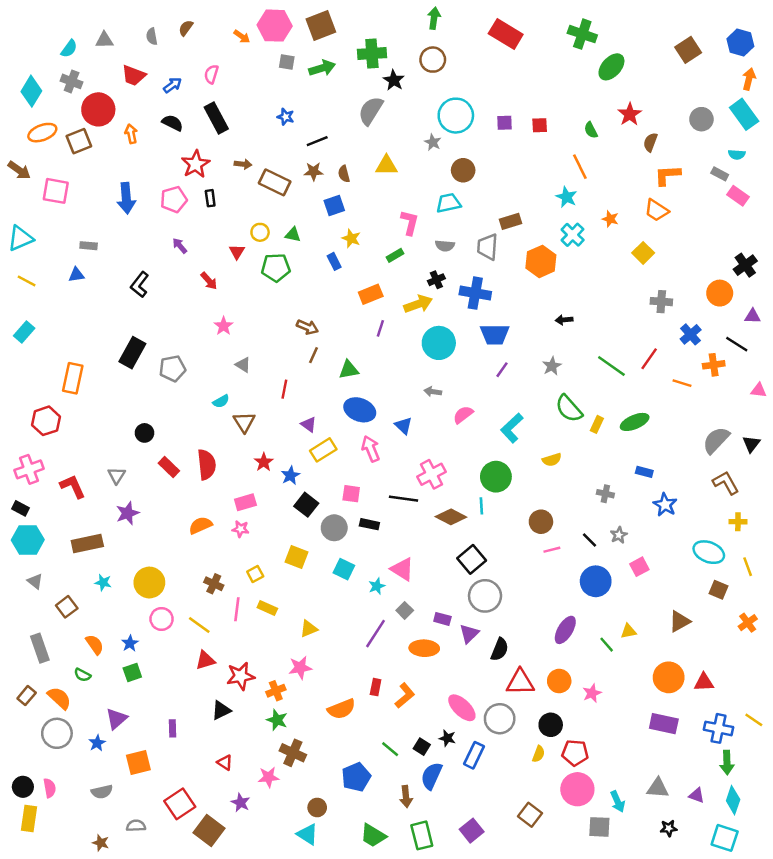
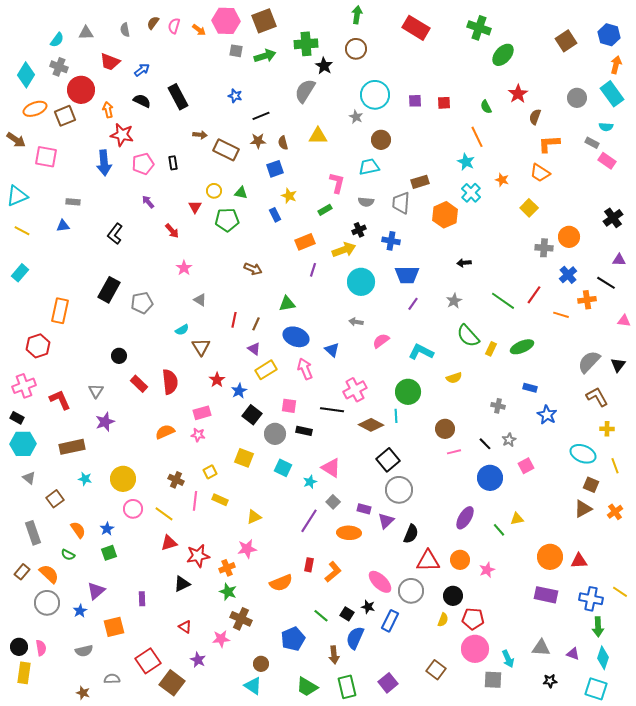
pink semicircle: (211, 74) -> (174, 26), moved
red star: (196, 164) -> (122, 135), moved, turned -30
blue cross: (475, 293) -> (391, 241), size x0.7
orange circle: (720, 293) -> (569, 237), moved
brown line: (314, 355) -> (256, 324), moved
cyan L-shape: (512, 428) -> (421, 352), turned 70
brown triangle: (680, 621) -> (583, 509), moved

